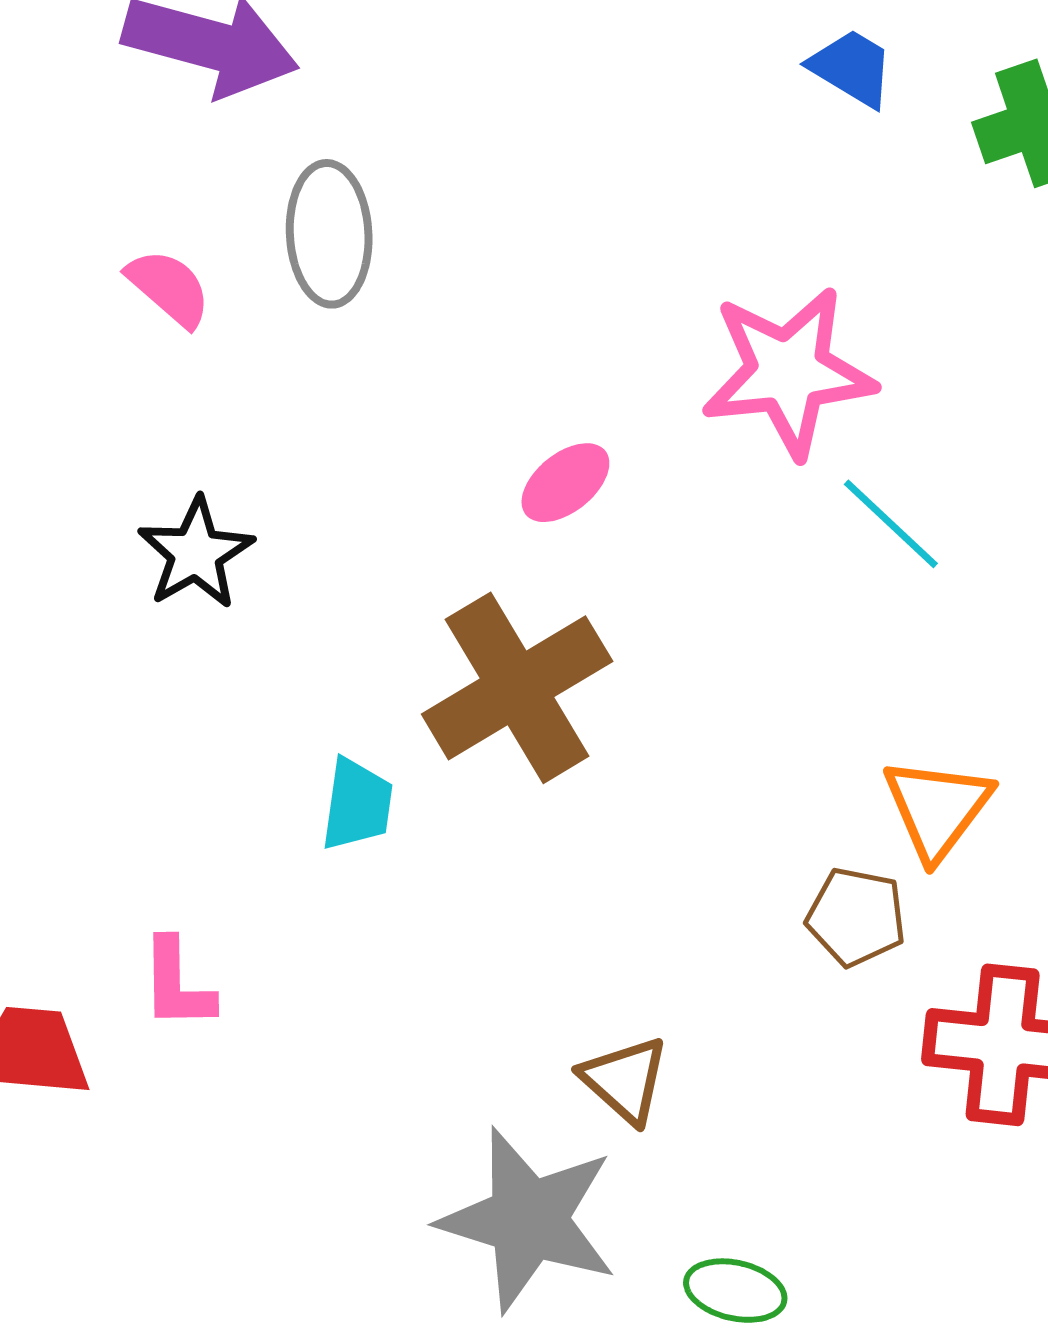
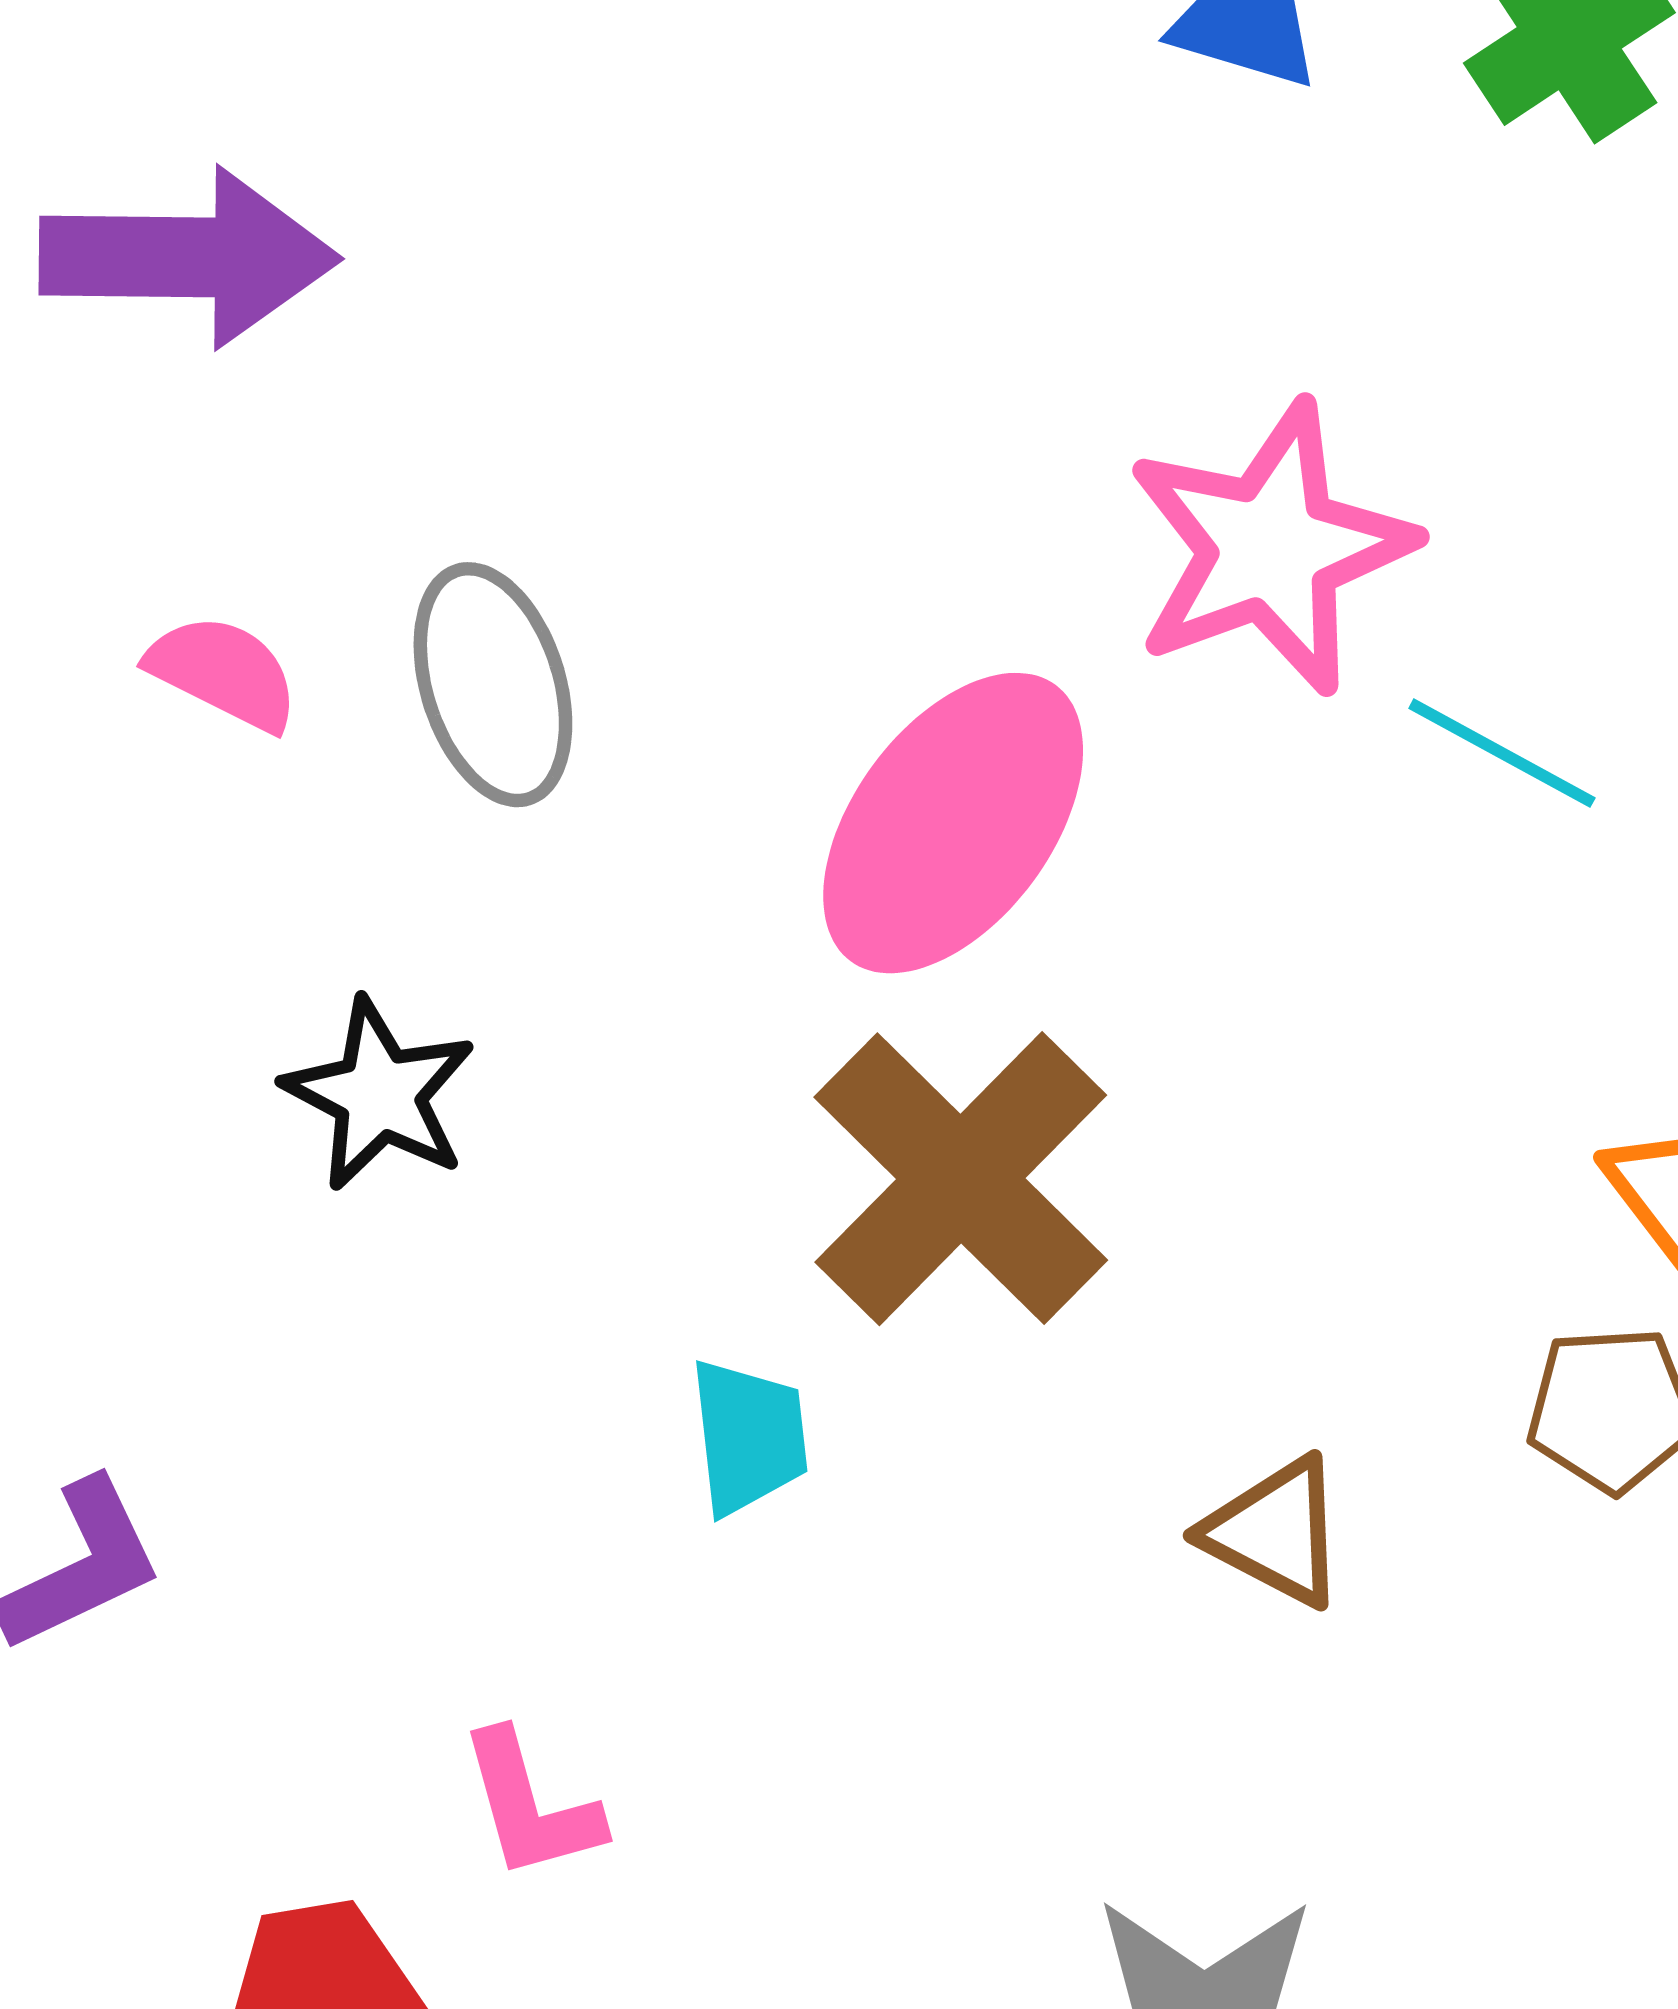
gray ellipse: (329, 234) -> (493, 685), moved
pink ellipse: (565, 483) -> (953, 823), size x2.0
brown triangle: (625, 1080) -> (1275, 1532), moved

